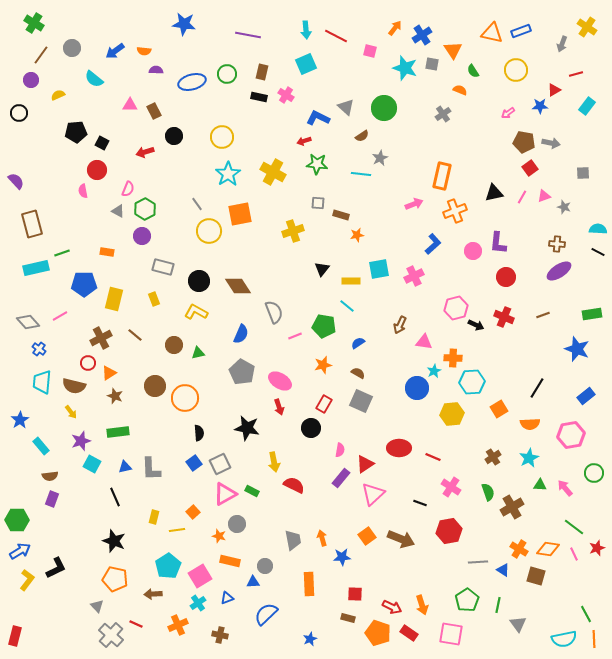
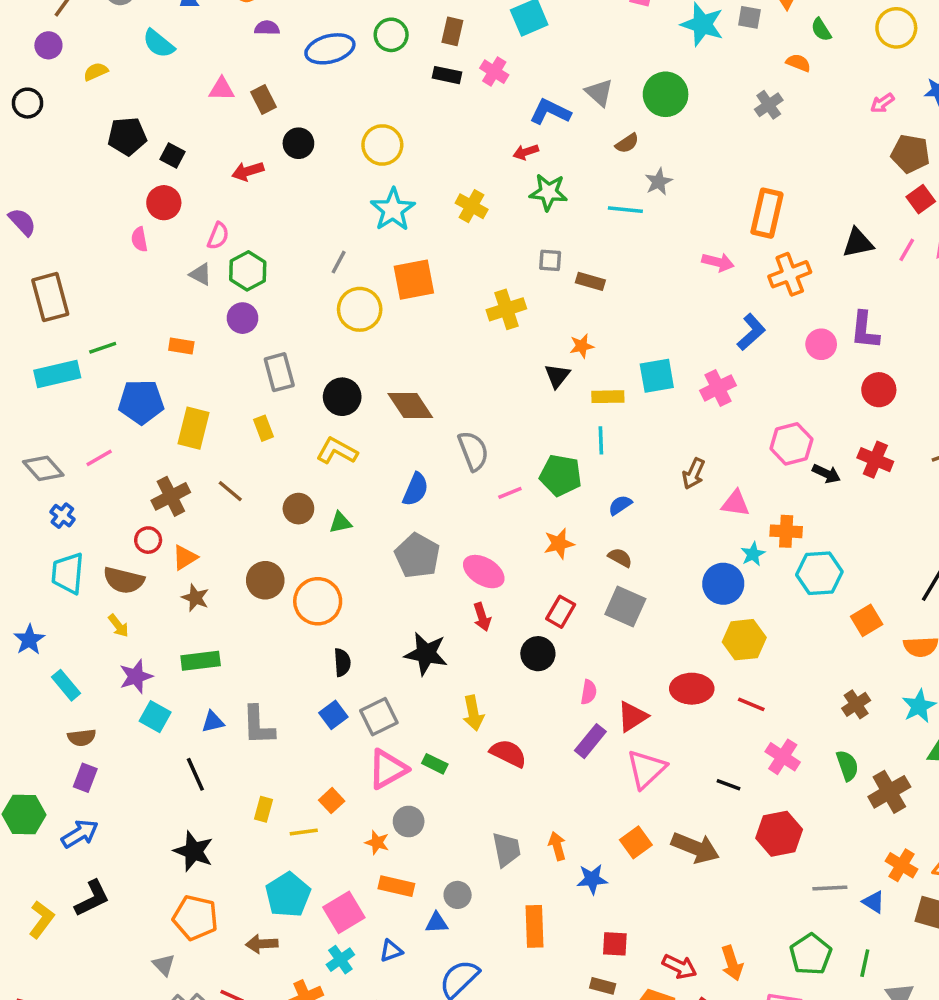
yellow cross: (273, 172) -> (472, 206), size x0.7
gray line: (197, 204) -> (339, 262), turned 64
pink arrow: (414, 204) -> (718, 262), turned 36
orange star: (357, 235) -> (582, 346), moved
gray rectangle: (163, 267) -> (279, 372), turned 60
cyan line: (347, 306) -> (601, 440), turned 49
yellow hexagon: (452, 414) -> (744, 640), moved
blue arrow: (20, 551) -> (80, 834), moved

